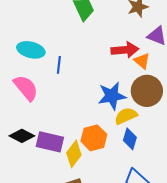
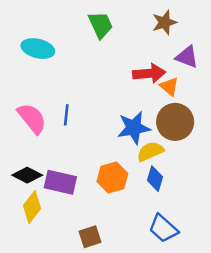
cyan ellipse: (31, 50) -> (38, 49), moved
blue line: (59, 65) -> (66, 115), moved
yellow diamond: (74, 154) -> (32, 207), moved

